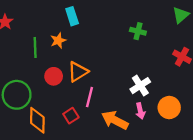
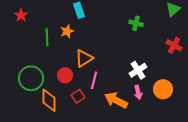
red circle: (54, 76) -> (65, 75), moved

